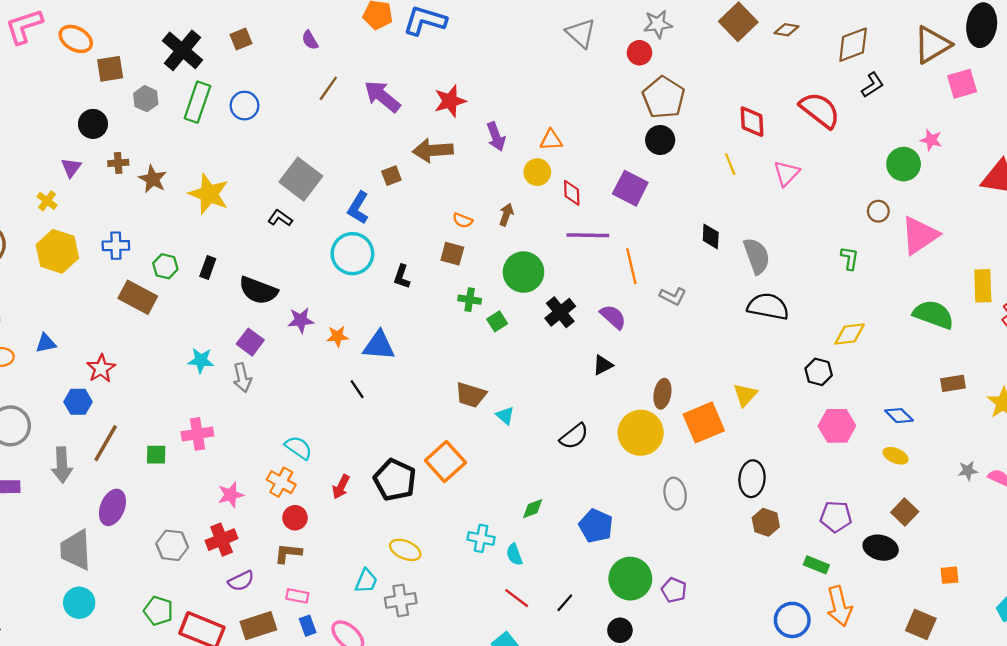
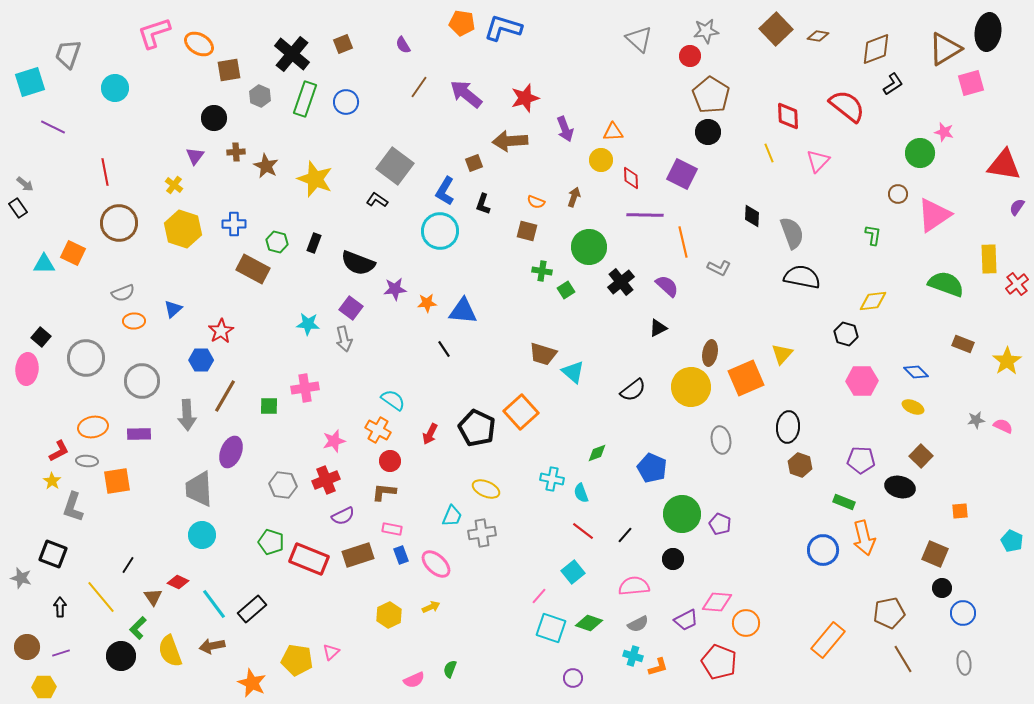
black L-shape: (402, 277) -> (483, 204), moved
blue triangle: (46, 343) -> (173, 309), turned -30
brown rectangle: (953, 383) -> (963, 344), turned 30
cyan triangle: (505, 416) -> (573, 372), size x1.4

